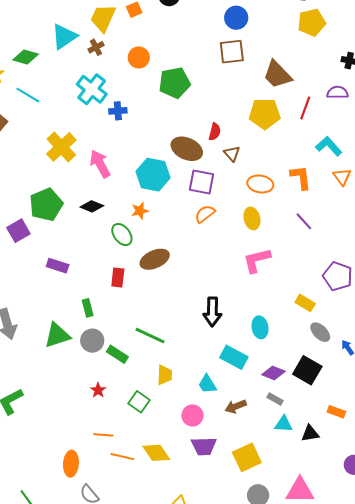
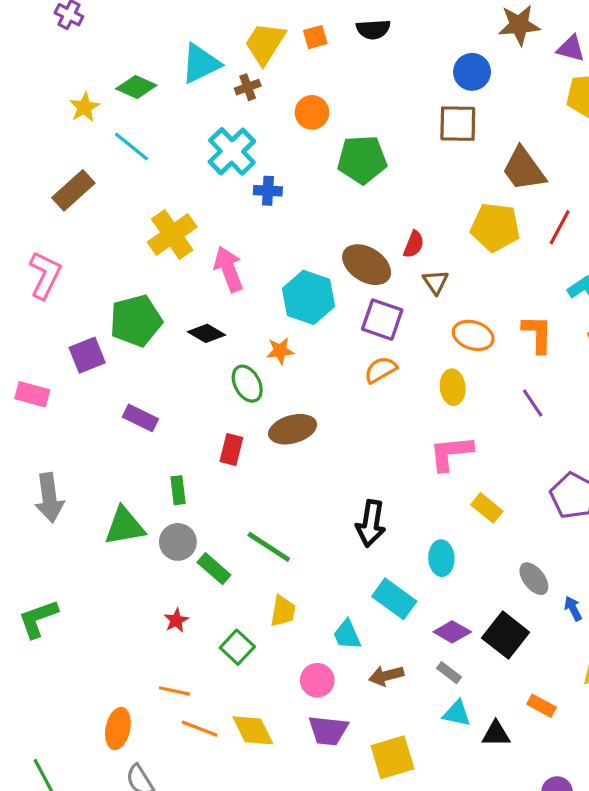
yellow rectangle: (305, 303) -> (487, 508), moved

